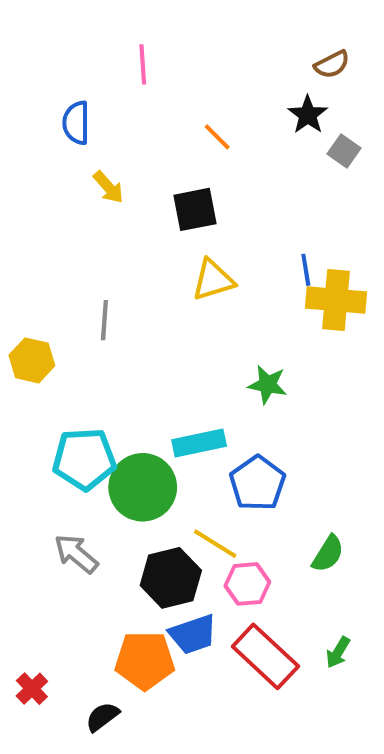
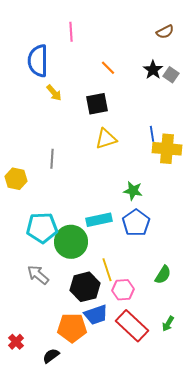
black star: (308, 115) -> (153, 70), moved
blue semicircle: (76, 123) -> (38, 61), size x1.5
blue pentagon: (257, 483) -> (136, 223), moved
yellow line: (215, 544) -> (107, 270), turned 40

